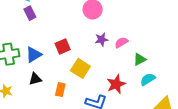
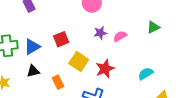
green triangle: (140, 59) -> (153, 27), moved
red star: (116, 84) -> (105, 69), moved
orange rectangle: (60, 90) -> (58, 82), turned -40

